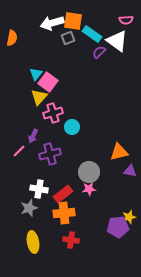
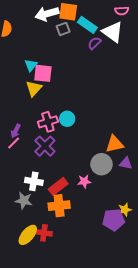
pink square: (48, 82) -> (43, 73), turned -30
pink cross: (53, 113) -> (48, 122), moved
purple arrow: (33, 136) -> (16, 131), moved
purple cross: (50, 154) -> (45, 146), turned -30
gray circle: (89, 172) -> (101, 164), moved
gray star: (29, 208) -> (24, 201), turned 30
red cross: (71, 240) -> (44, 233), moved
yellow ellipse: (33, 242) -> (28, 235), turned 50

